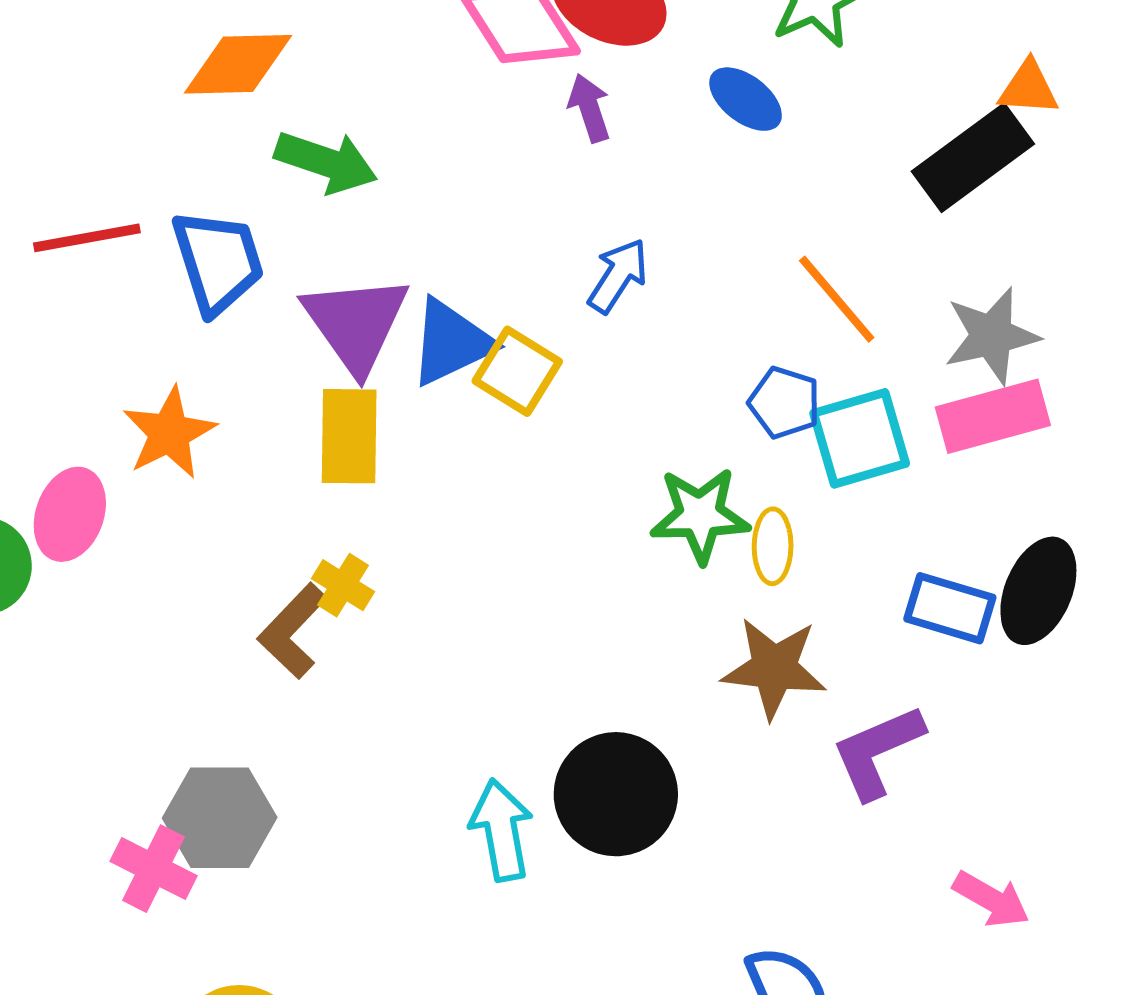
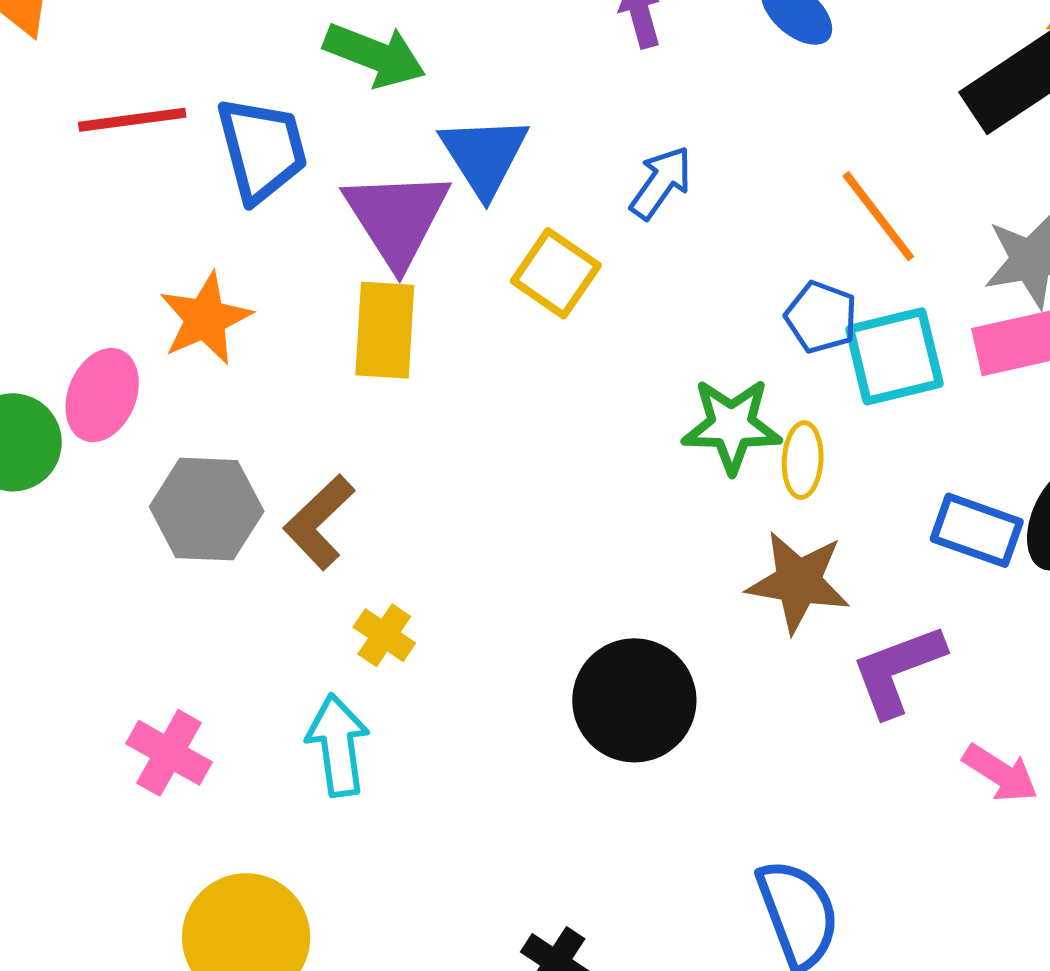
blue triangle: (451, 342) -> (484, 156), moved, turned -40
yellow cross: (343, 585) -> (384, 635), moved
gray hexagon: (220, 818) -> (207, 509), moved
cyan arrow: (501, 830) -> (338, 745), moved
pink arrow: (991, 899) -> (1000, 773), moved

